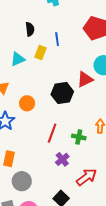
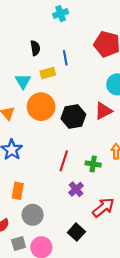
yellow rectangle: (41, 52) -> (48, 73), turned 56
cyan triangle: (18, 59) -> (23, 81), turned -35
red triangle: (85, 79) -> (103, 111), moved
orange circle: (27, 103) -> (41, 107), moved, size x1.6

